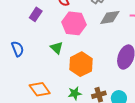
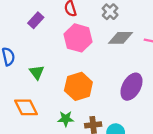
green triangle: (57, 48) -> (37, 72), moved

